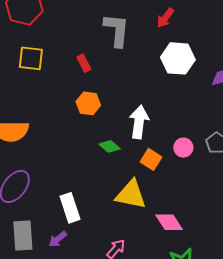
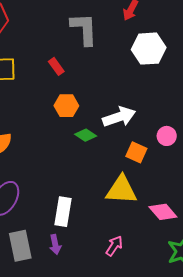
white arrow: (139, 122) -> (119, 117), turned 72
green diamond: (110, 146) -> (86, 135), moved
white rectangle: (70, 208) -> (63, 212), turned 36
purple arrow: (58, 239) -> (55, 244), turned -54

